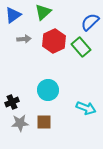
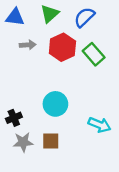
blue triangle: (13, 15) -> (15, 17), turned 42
blue semicircle: (90, 22) -> (84, 17), moved

